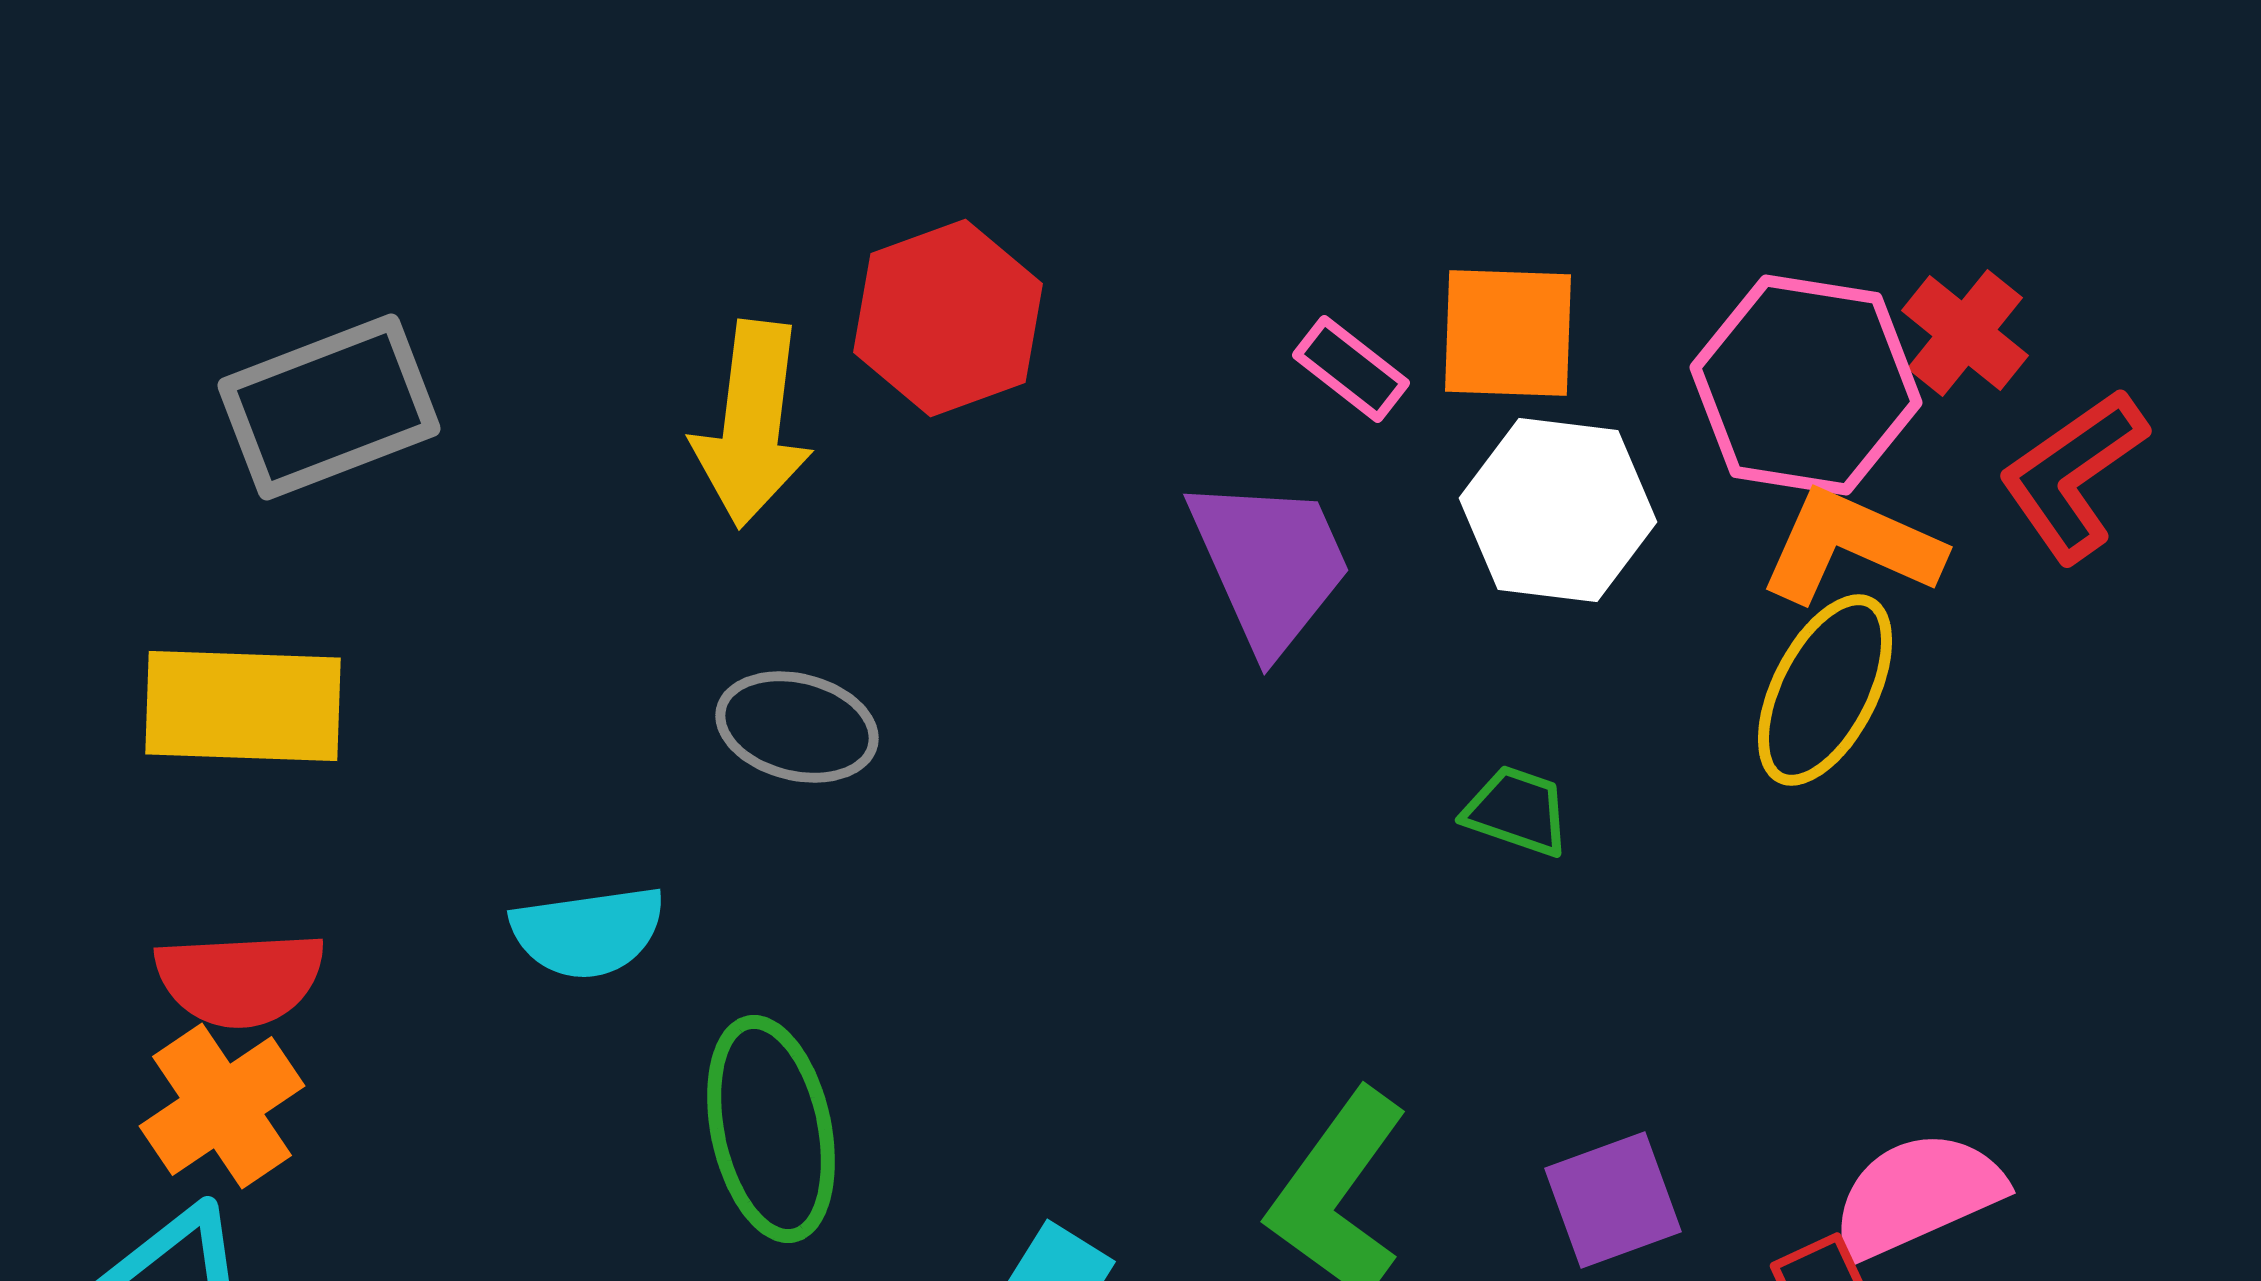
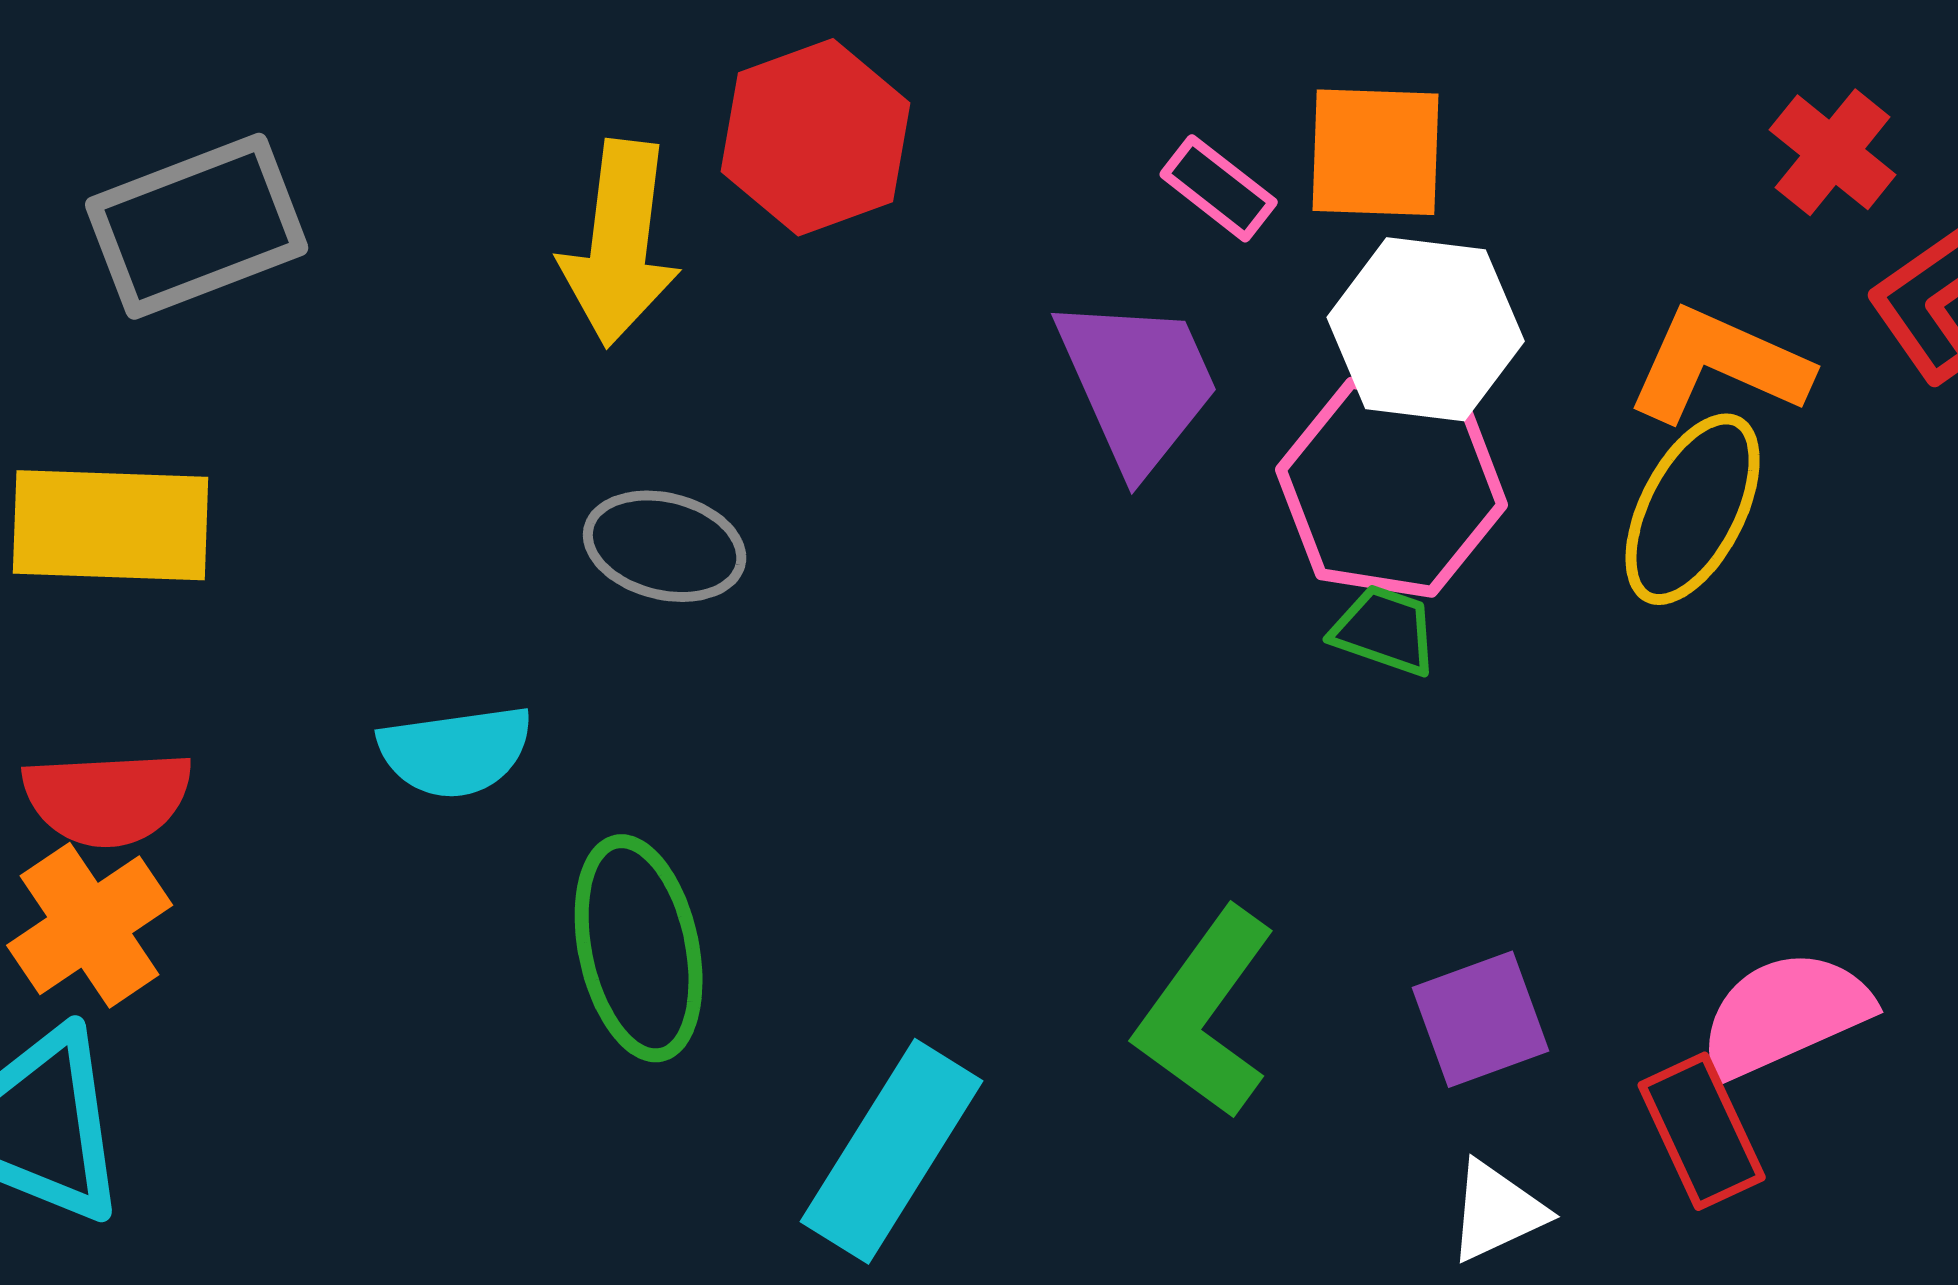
pink hexagon: (1806, 385) -> (1392, 487), moved

